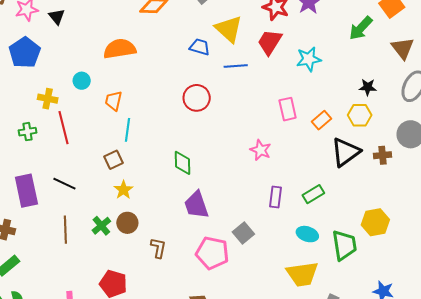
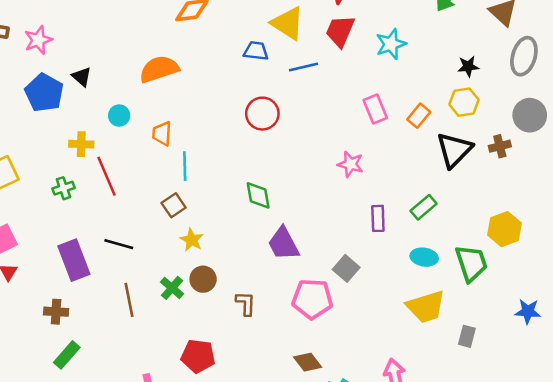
black triangle: (57, 17) -> (82, 77), moved

